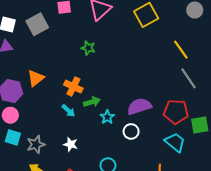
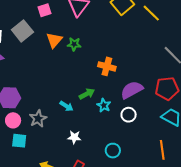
yellow line: (181, 50) -> (151, 13), moved
orange triangle: (36, 78) -> (54, 40), moved
orange cross: (73, 87) -> (107, 66), moved
gray star: (36, 144) -> (38, 119), moved

